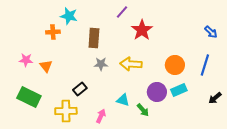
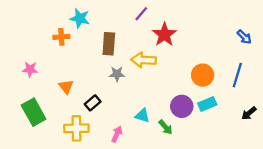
yellow arrow: (131, 64) -> (144, 60), moved
orange triangle: (46, 66) -> (66, 87), moved
green rectangle: (29, 97) -> (34, 112), turned 35

